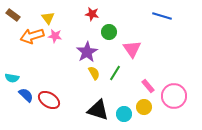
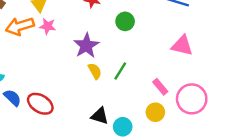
green circle: (109, 32) -> (125, 21), moved
pink triangle: (132, 49) -> (182, 46), moved, turned -42
black triangle: (98, 110) -> (100, 116), size x0.7
cyan circle: (124, 114) -> (123, 127), moved

